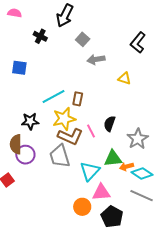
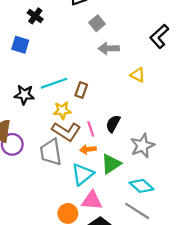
black cross: (40, 36) -> (35, 16), moved
yellow star: (64, 119) -> (62, 110), size x0.7
black star: (30, 121) -> (24, 95), moved
green triangle: (113, 159) -> (111, 164), turned -36
orange arrow: (127, 167) -> (88, 149), moved

